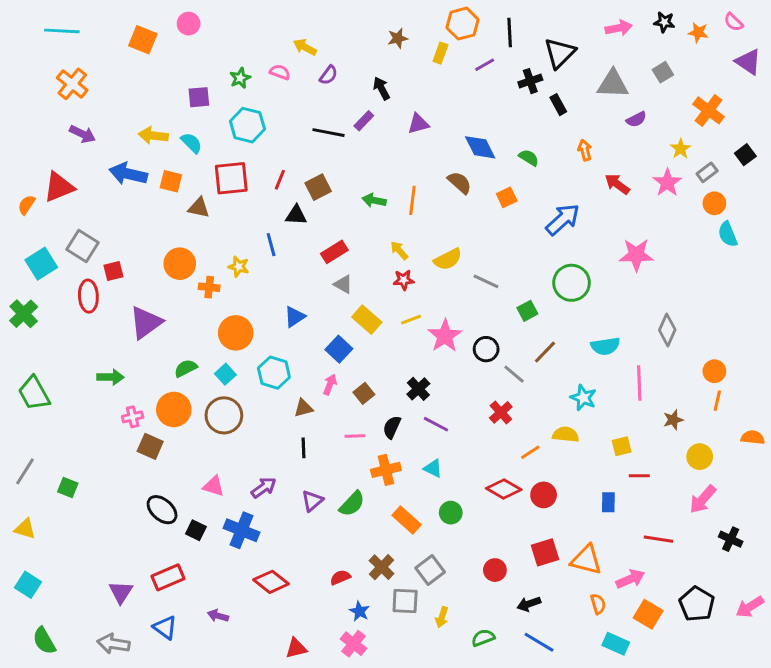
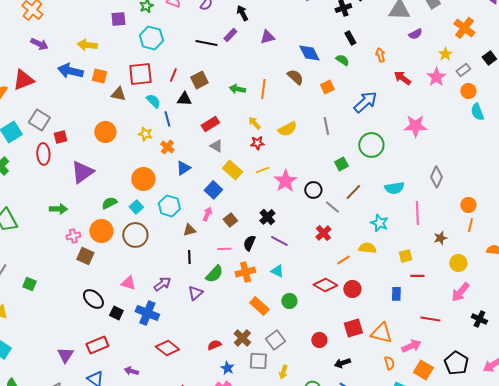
black rectangle: (558, 105) -> (350, 38), moved
cyan semicircle: (191, 143) -> (153, 101), moved
gray line: (486, 281) -> (326, 126), moved, turned 54
orange cross: (209, 287) -> (167, 147), moved, turned 32
green semicircle: (352, 504) -> (214, 274), moved

